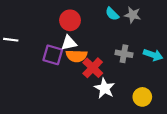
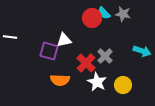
red circle: (70, 20) -> (92, 18), moved
gray cross: (124, 54) -> (105, 56), moved, turned 35
orange semicircle: (76, 56) -> (60, 80), moved
yellow circle: (142, 97) -> (123, 85), moved

